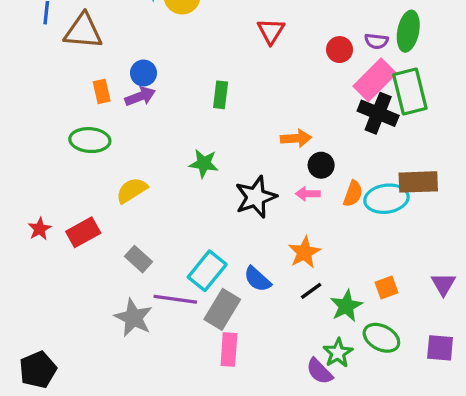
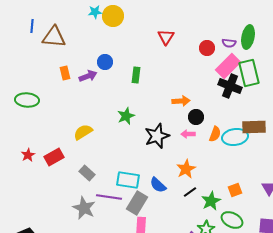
blue circle: (143, 73) -> (105, 62), moved
green ellipse: (90, 140) -> (27, 100), moved
green star: (204, 164) -> (126, 116), turned -30
cyan rectangle: (207, 271) -> (128, 180), turned 60

